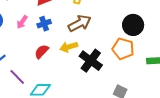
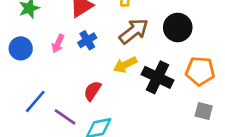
black circle: (133, 25) -> (178, 28), moved
orange pentagon: (123, 49) -> (200, 71), moved
red semicircle: (42, 52) -> (92, 91), moved

